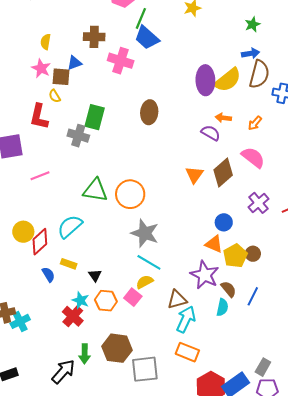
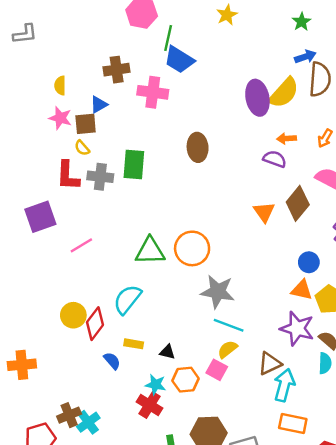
gray cross: (78, 136) -> (100, 177), moved
black triangle: (95, 275) -> (167, 352), turned -32

